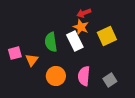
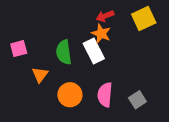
yellow square: (107, 36) -> (144, 19), moved
pink square: (15, 53) -> (19, 49), moved

